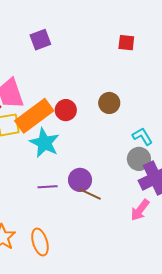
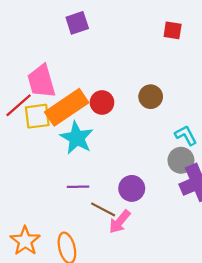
purple circle: (80, 180) -> (132, 188), moved
brown line: (90, 194) -> (103, 209), moved
pink arrow: (140, 210) -> (120, 222), moved

